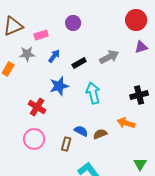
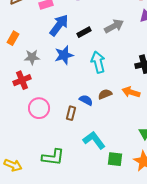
gray star: (27, 54) -> (32, 57), moved
blue arrow: (54, 56) -> (59, 25), size x1.6
red cross: (37, 107) -> (22, 80), moved, turned 36
brown semicircle: (100, 134) -> (105, 94), moved

